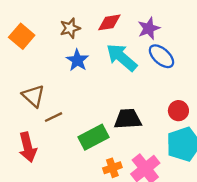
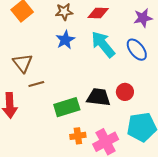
purple star: (149, 28) -> (143, 18), moved
red circle: (178, 111) -> (125, 92), moved

